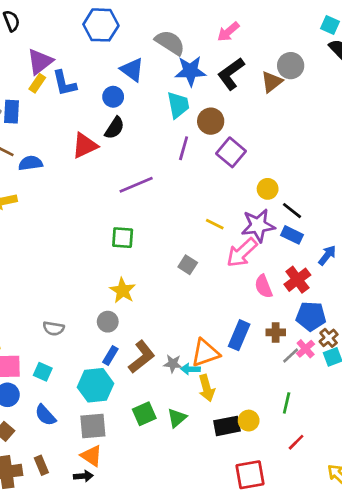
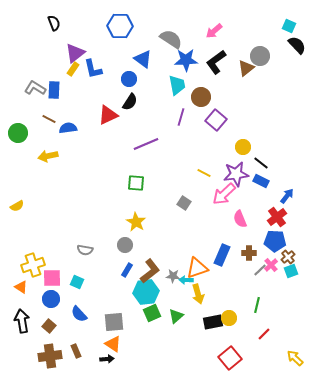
red cross: (297, 280) -> (277, 217), moved
cyan hexagon: (96, 385) -> (146, 292), moved
red square: (250, 475) -> (230, 358), turned -30

